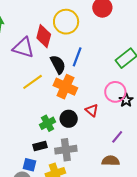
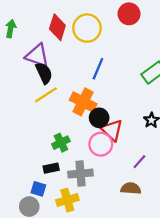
red diamond: (44, 36) -> (57, 27), moved
black semicircle: (58, 64) -> (44, 73), moved
pink circle: (115, 92) -> (101, 144), moved
red triangle: (92, 110) -> (112, 130), size x1.5
black circle: (69, 119) -> (99, 118), moved

